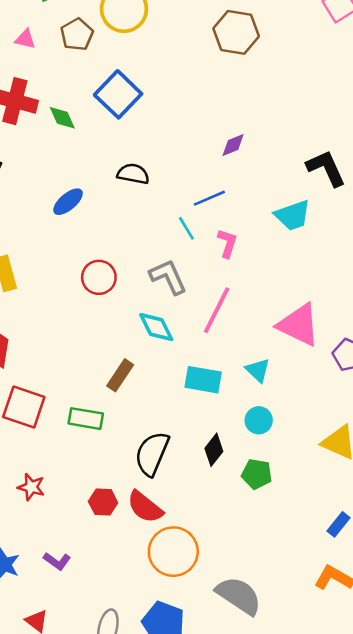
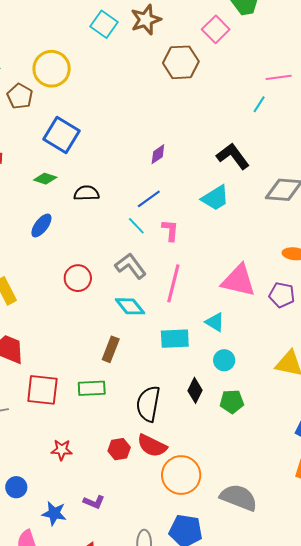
brown hexagon: (236, 32) -> (181, 62), moved
green diamond: (62, 118) -> (45, 179), moved, turned -35

